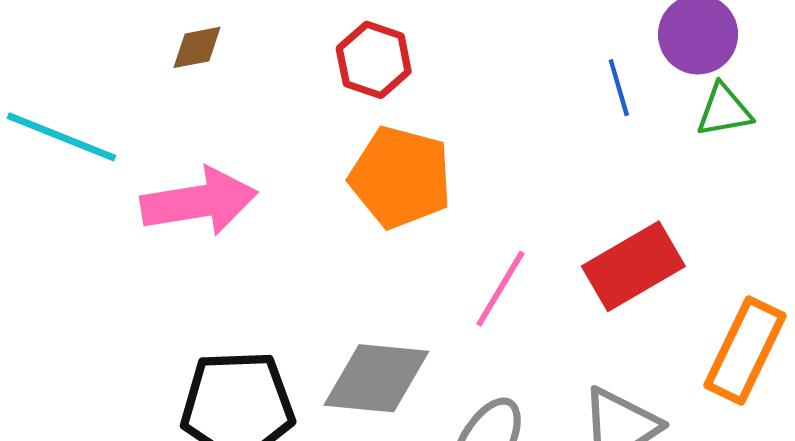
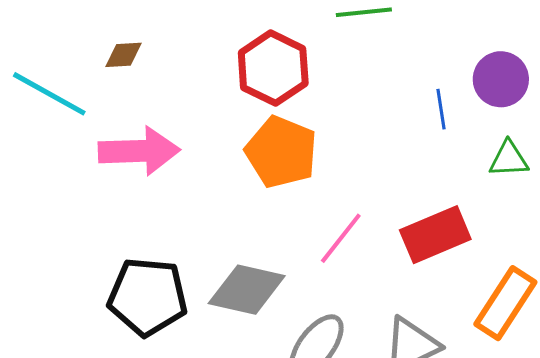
brown diamond: (197, 47) -> (124, 55), moved
red hexagon: (374, 60) -> (273, 68), size x1.4
green triangle: (724, 110) -> (509, 159), moved

